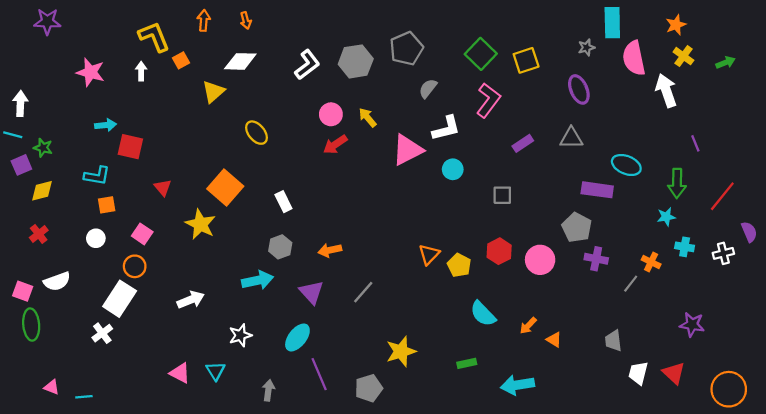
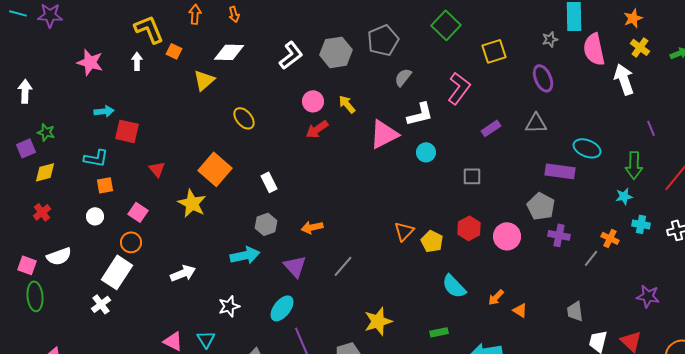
green square: (481, 54) -> (446, 25), moved
orange square: (181, 60) -> (174, 51), turned -35
cyan line: (13, 135) -> (18, 13), moved

